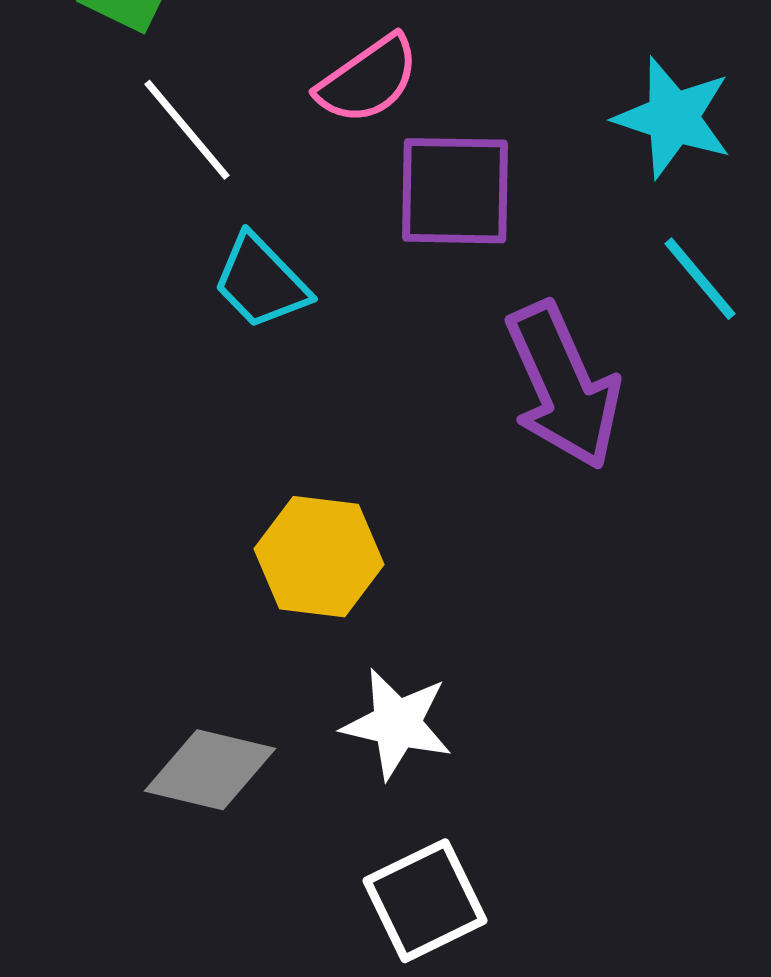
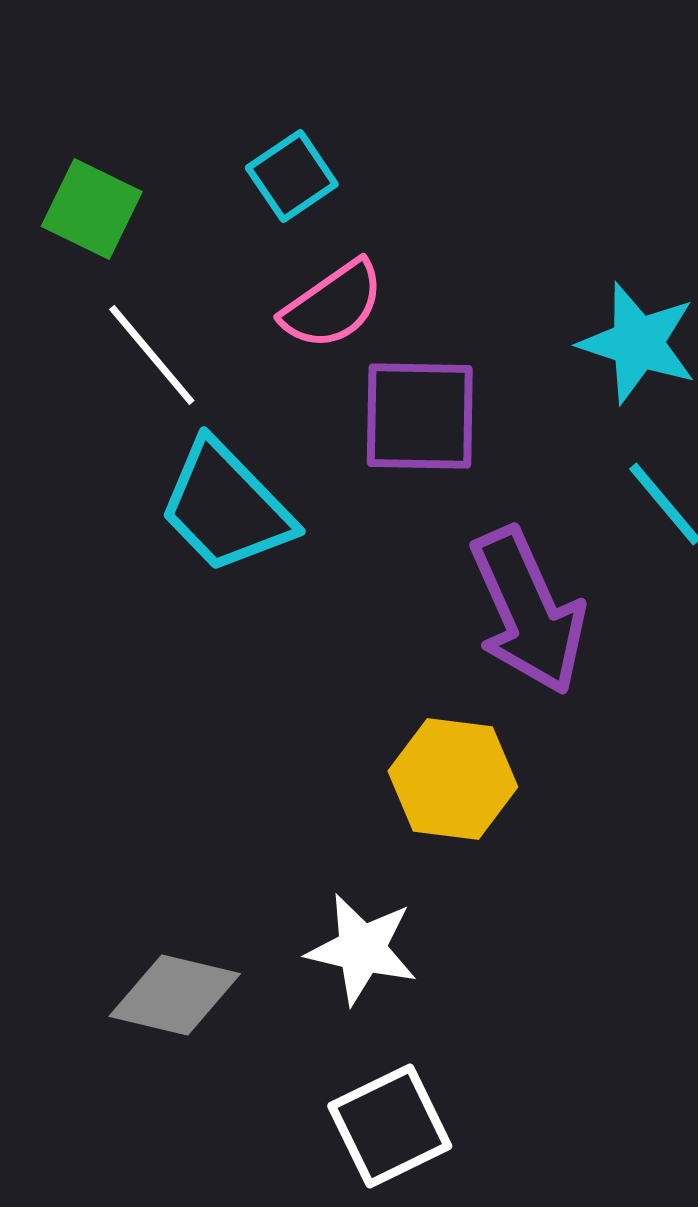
cyan trapezoid: (261, 282) -> (226, 507), size x1.4
yellow hexagon: (319, 557) -> (453, 779), moved

